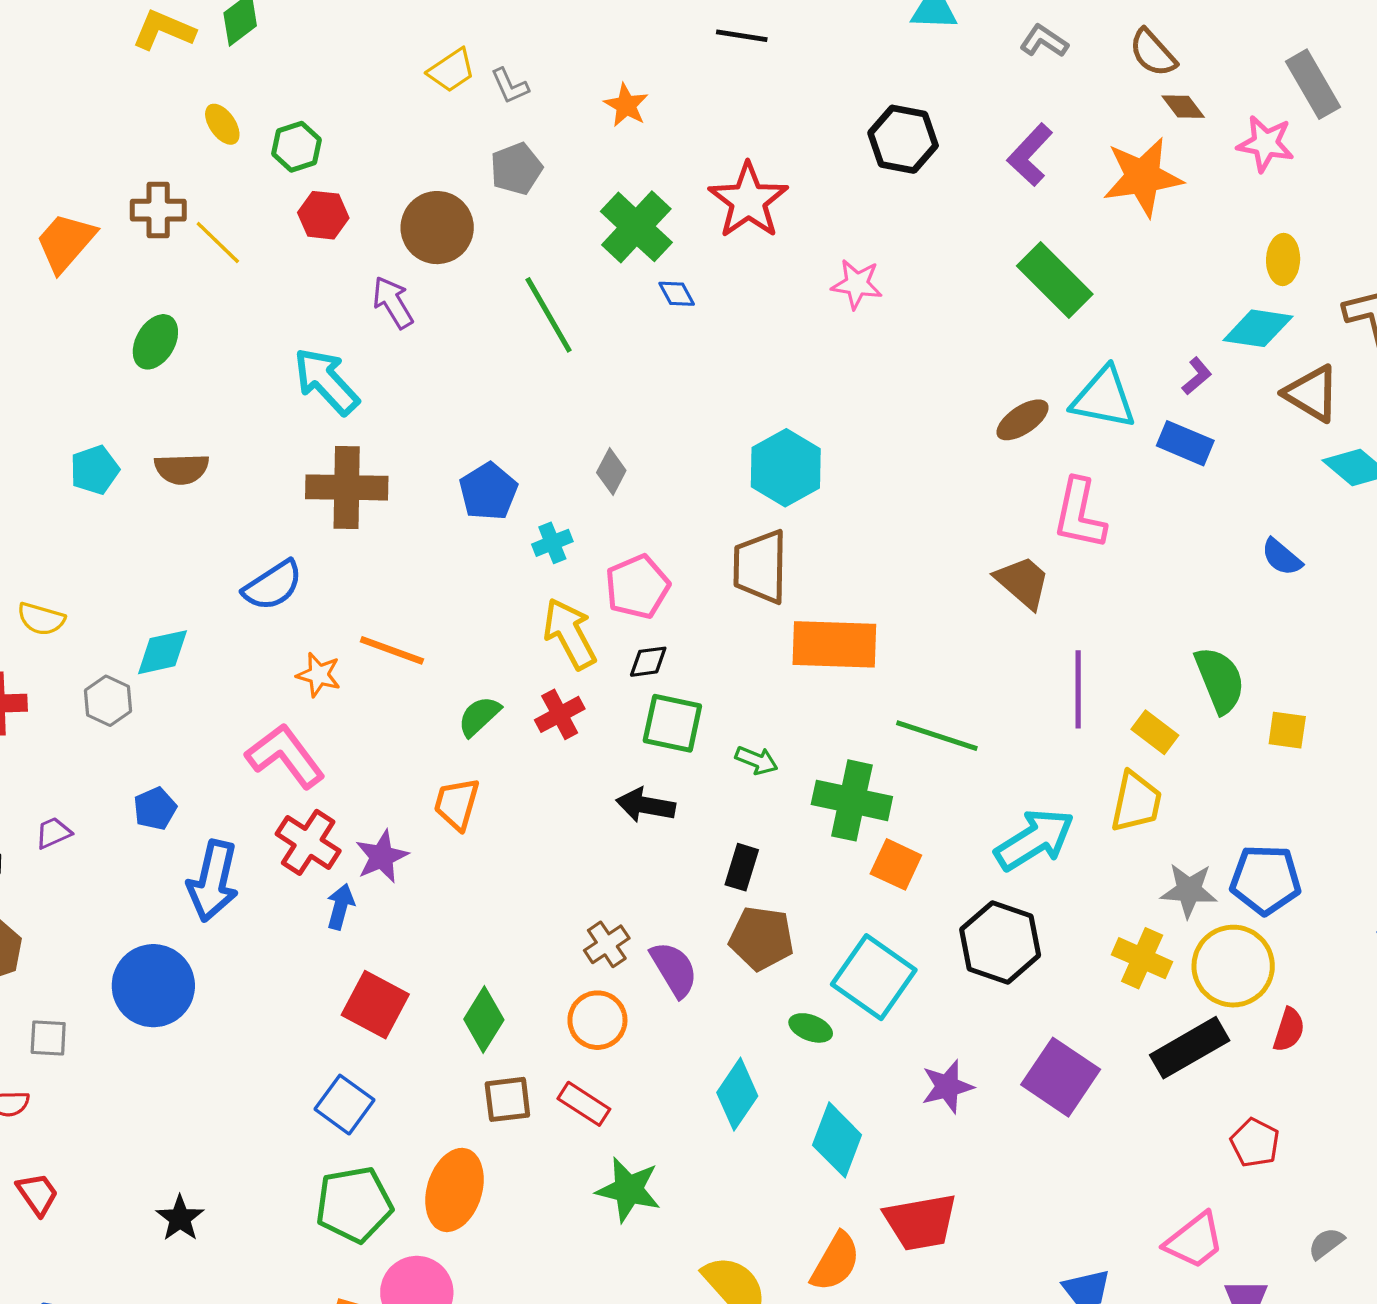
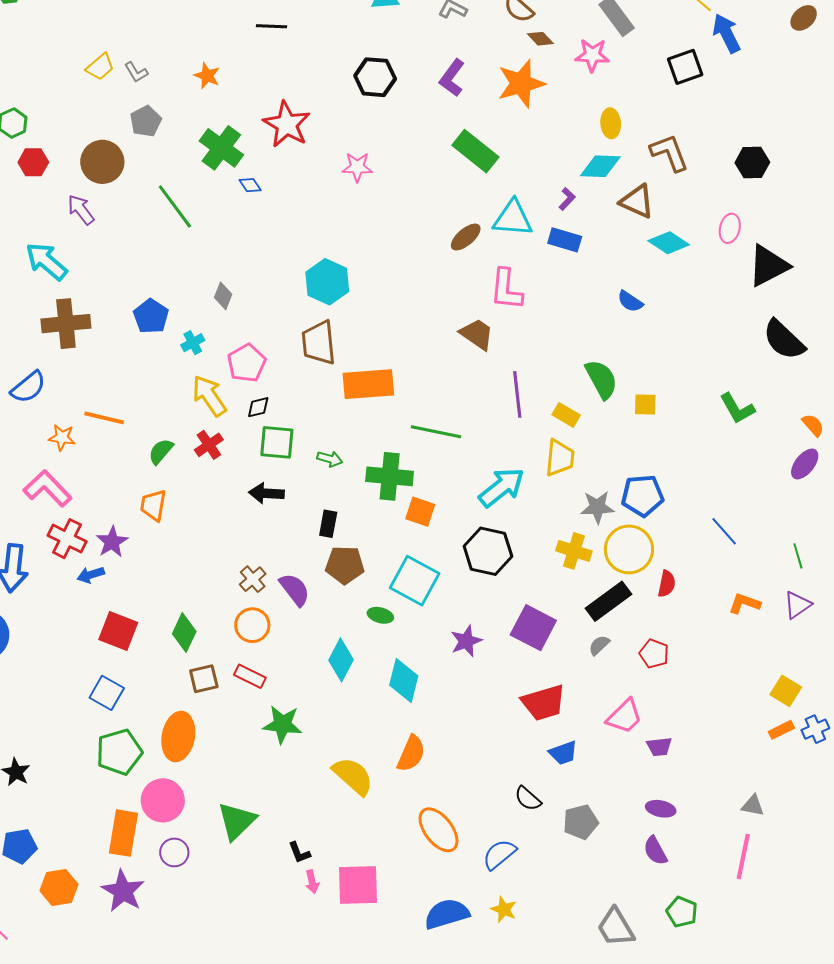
blue arrow: (340, 907) -> (91, 575), turned -116
red trapezoid: (921, 1222) -> (544, 703), moved
gray semicircle: (1326, 1243) -> (599, 645), moved

